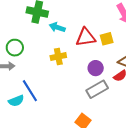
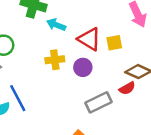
red triangle: (86, 37) -> (89, 39), turned 35
purple circle: (96, 68) -> (83, 67), moved

